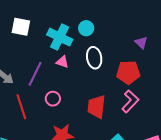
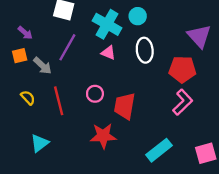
purple triangle: (141, 42) -> (199, 36), size x1.6
purple line: (35, 74) -> (67, 47), moved
red trapezoid: (96, 107) -> (125, 106), moved

